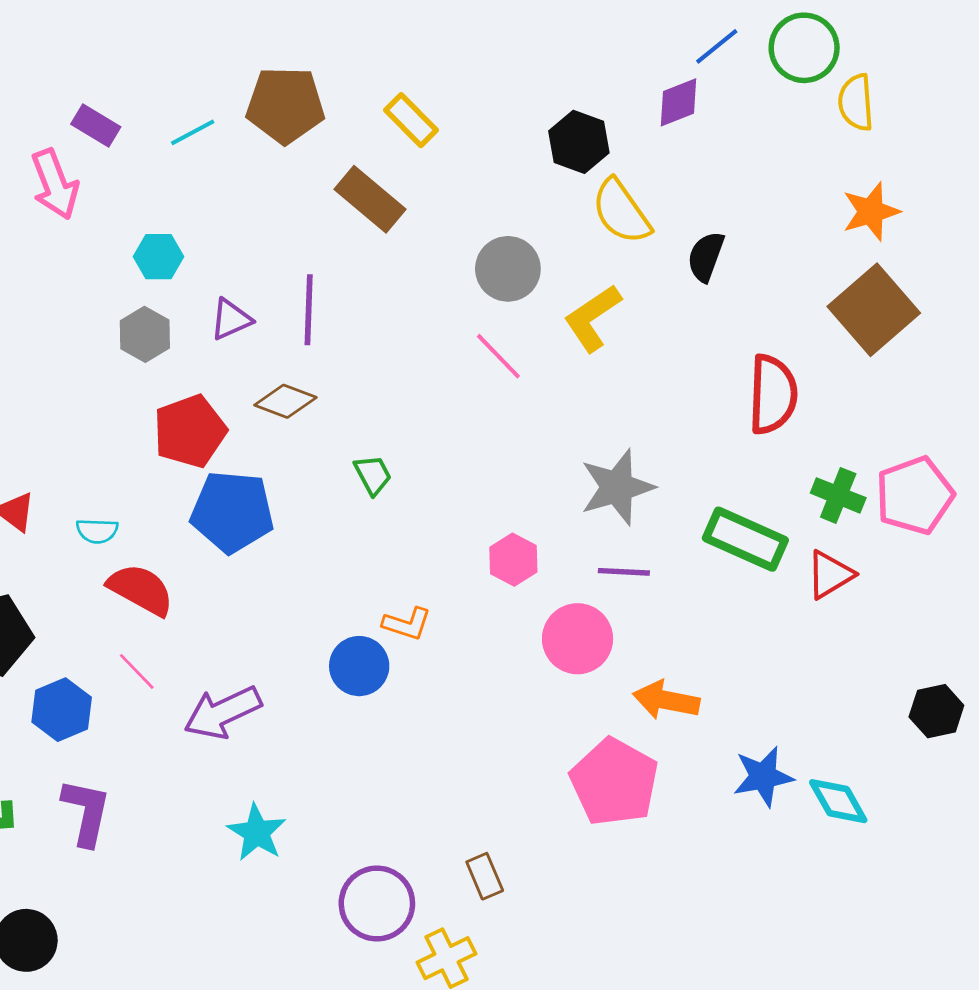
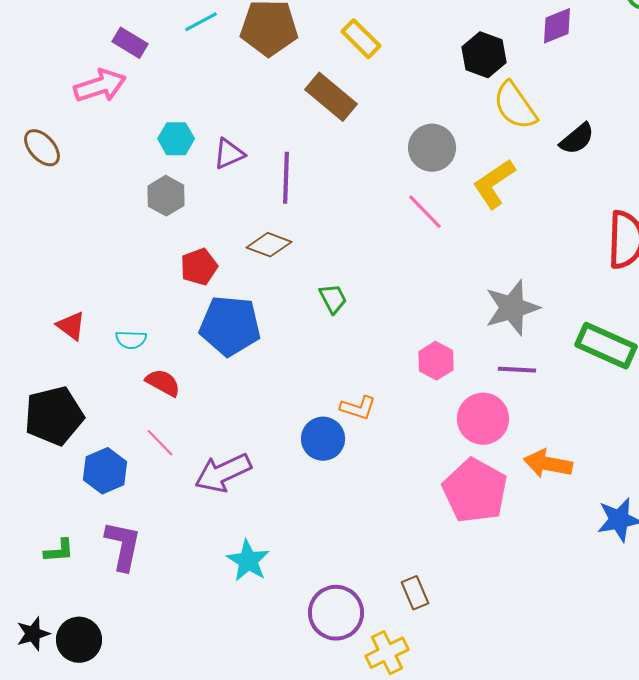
cyan line: (193, 132) -> (201, 22), moved
pink arrow: (55, 184) -> (100, 86), turned -87
black semicircle: (706, 257) -> (577, 139), turned -150
purple triangle: (231, 319) -> (229, 154), moved
red pentagon: (190, 431) -> (199, 267), size x0.7
red semicircle: (141, 590) -> (163, 383), size x0.7
pink pentagon: (614, 782) -> (475, 491), moved

